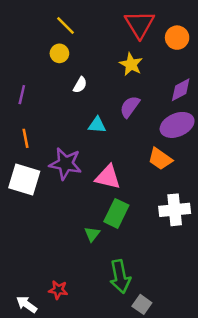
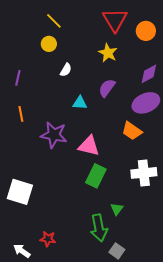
white square: (24, 179) -> (20, 192), moved
green triangle: (92, 234) -> (117, 209), moved

